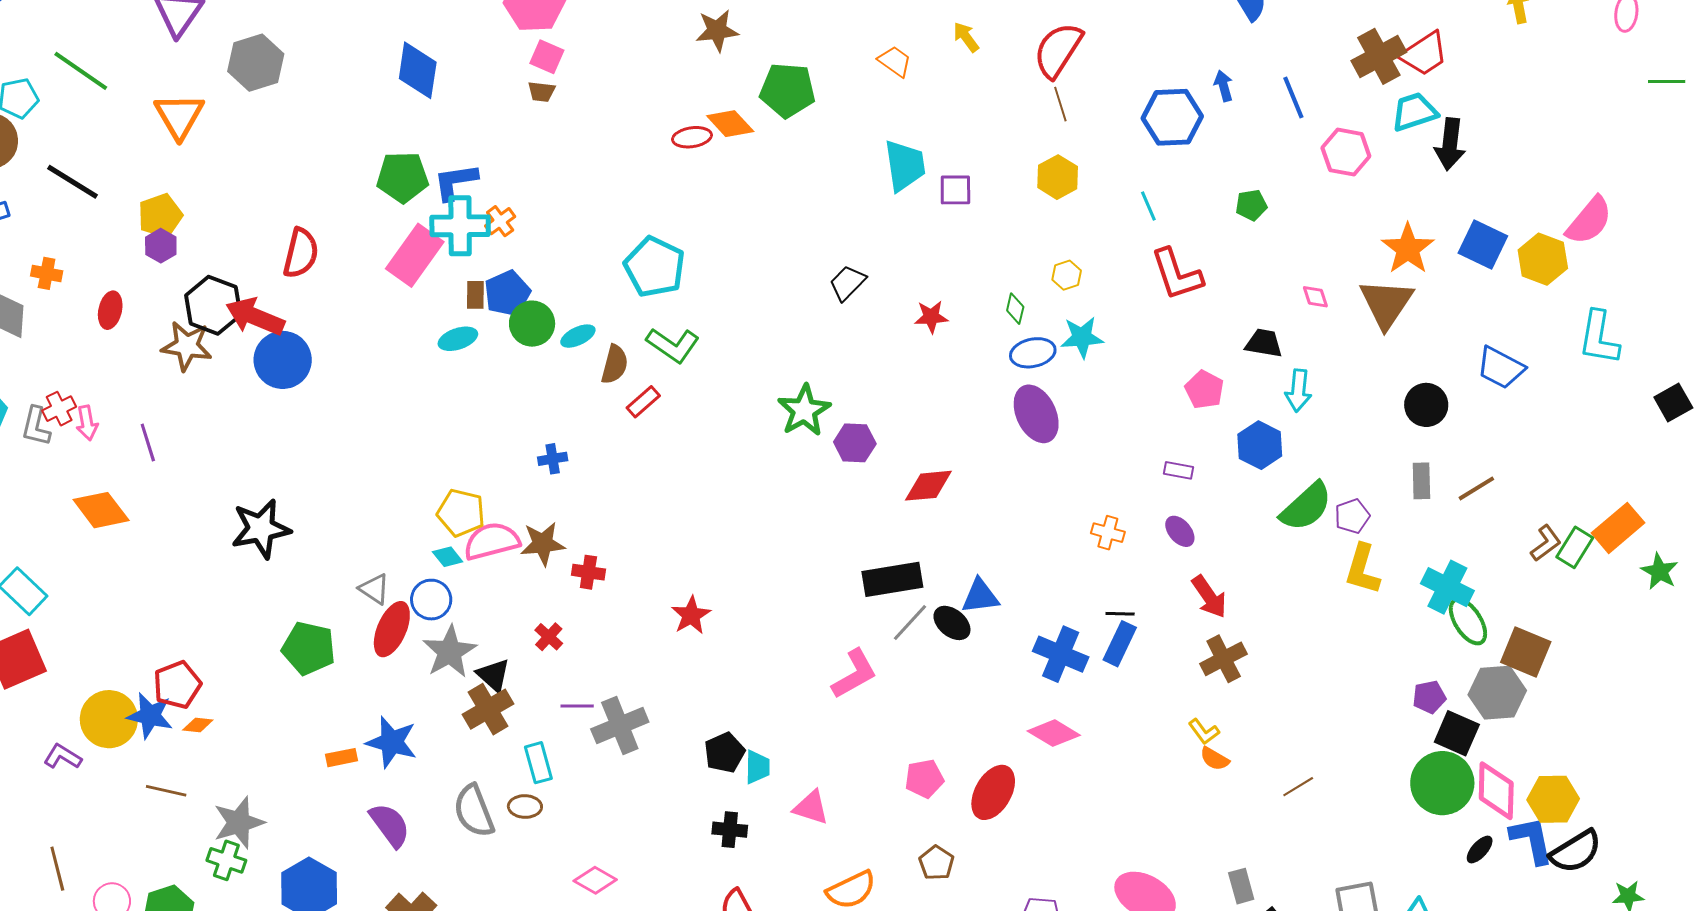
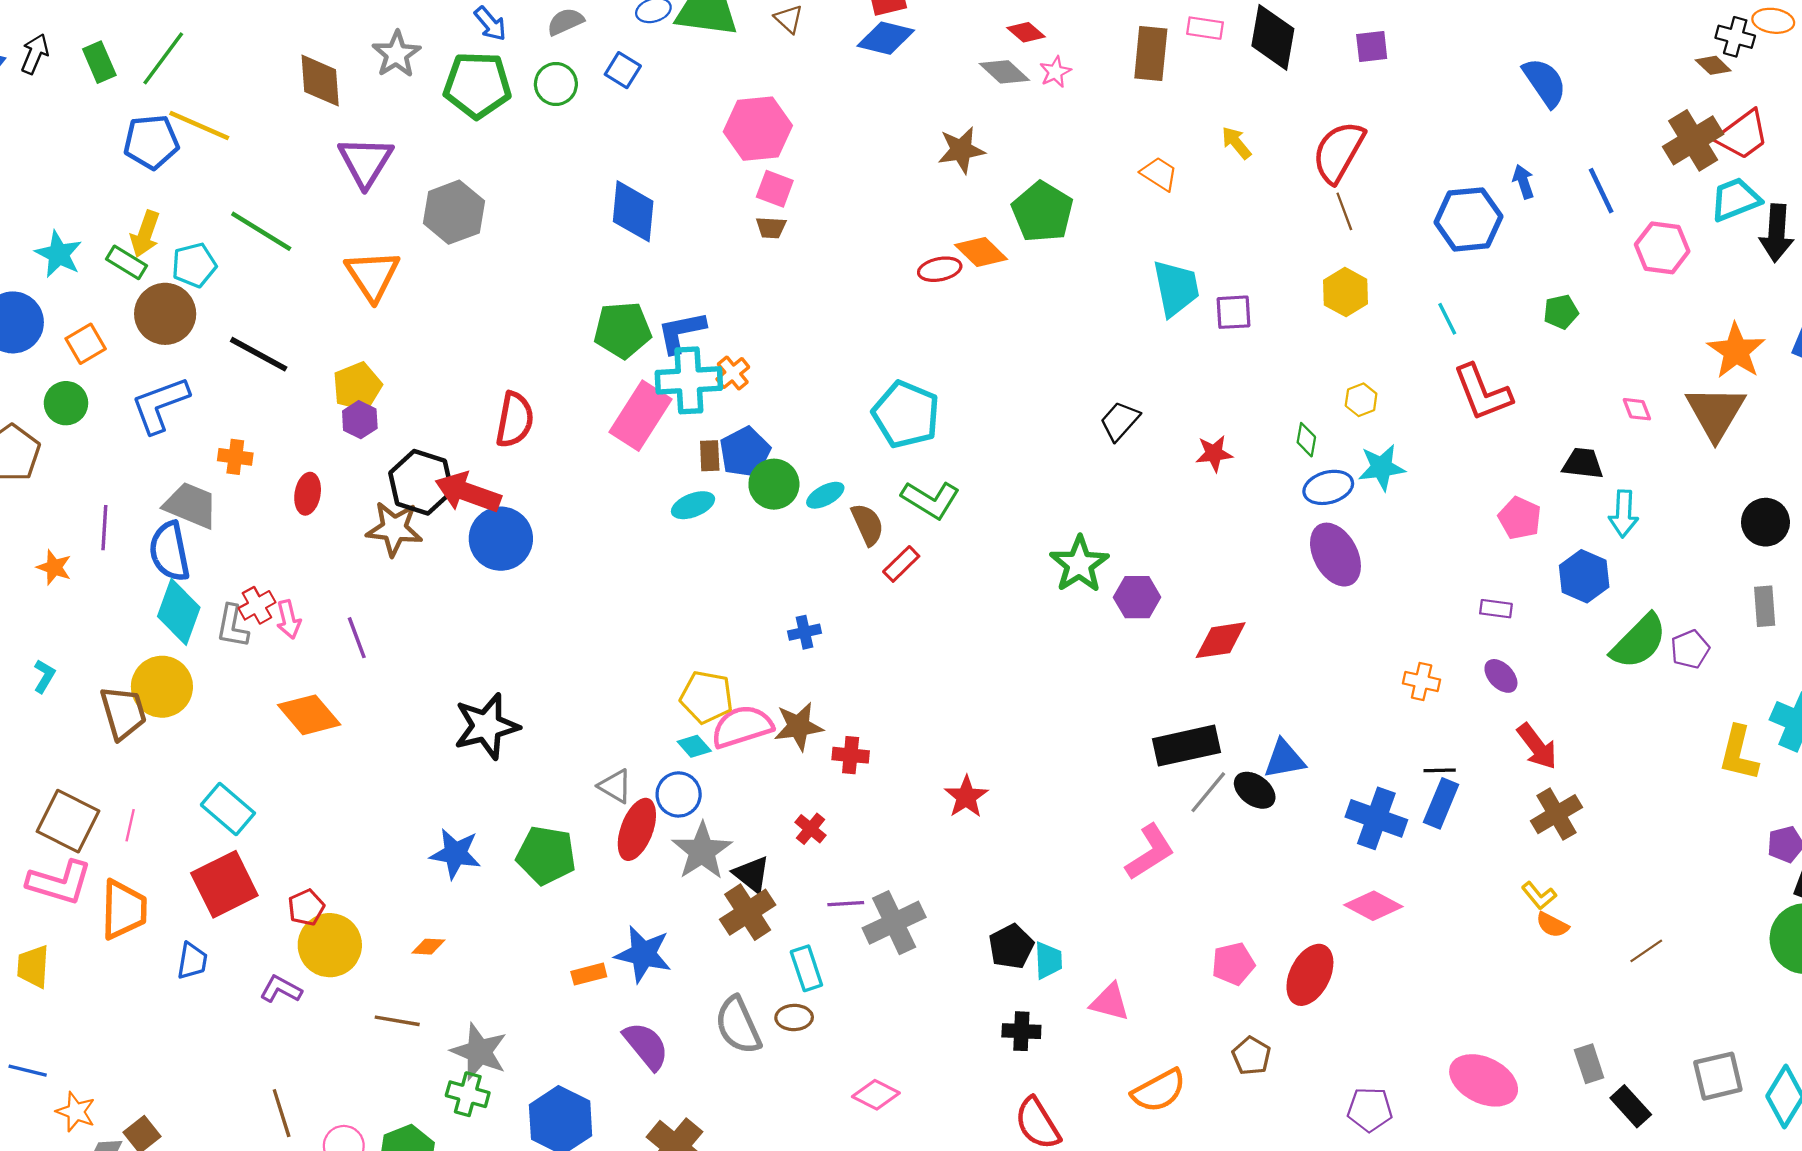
green pentagon: (788, 90) -> (1042, 212), turned 30
brown semicircle: (615, 364) -> (867, 524), turned -36
yellow L-shape: (1363, 569) -> (1739, 753), moved
red pentagon: (177, 685) -> (306, 907), moved, size x0.7
blue star: (150, 716) -> (455, 854), moved
gray star: (239, 823) -> (479, 1052), turned -30

